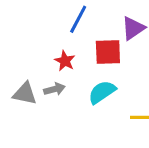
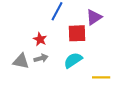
red star: (65, 61) -> (40, 39), moved

